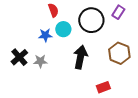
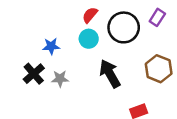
red semicircle: (53, 10) -> (90, 15), moved, turned -120
blue star: (45, 35) -> (51, 46), moved
black arrow: (80, 57) -> (110, 74), turned -40

